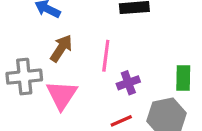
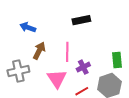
pink triangle: (62, 95) -> (57, 79), moved

